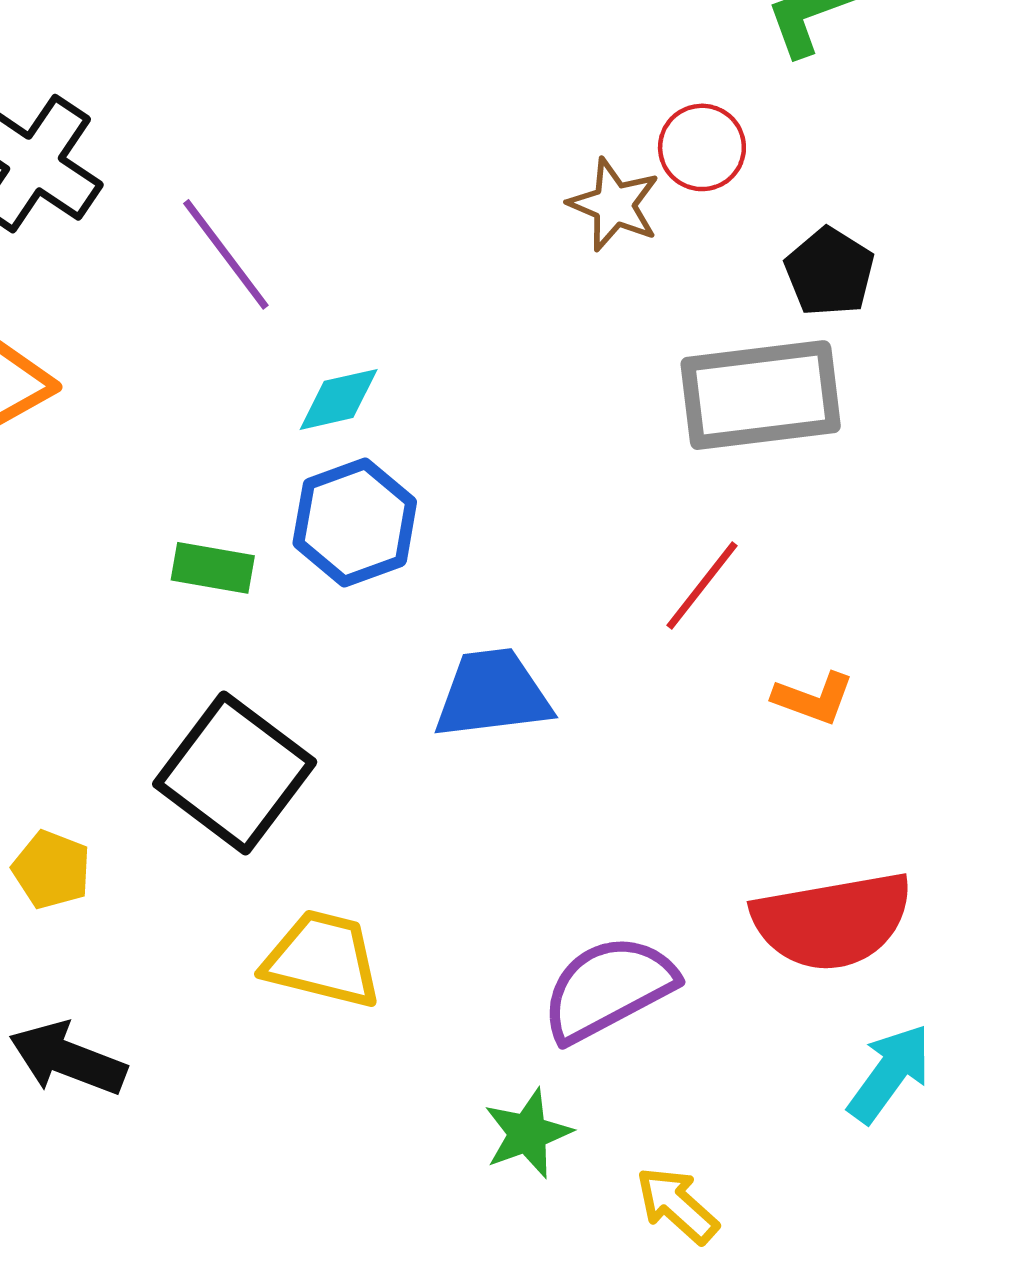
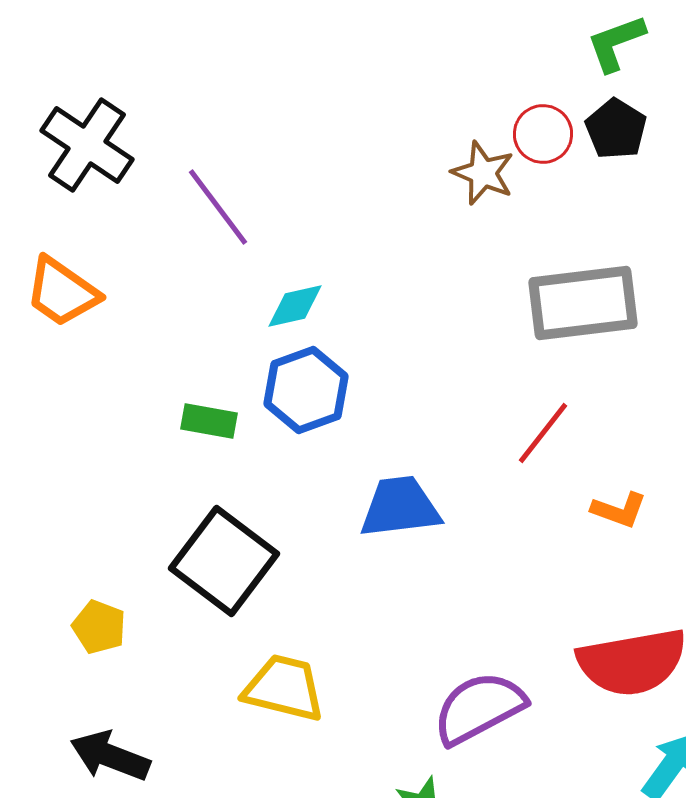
black pentagon: (829, 272) -> (616, 129), moved

